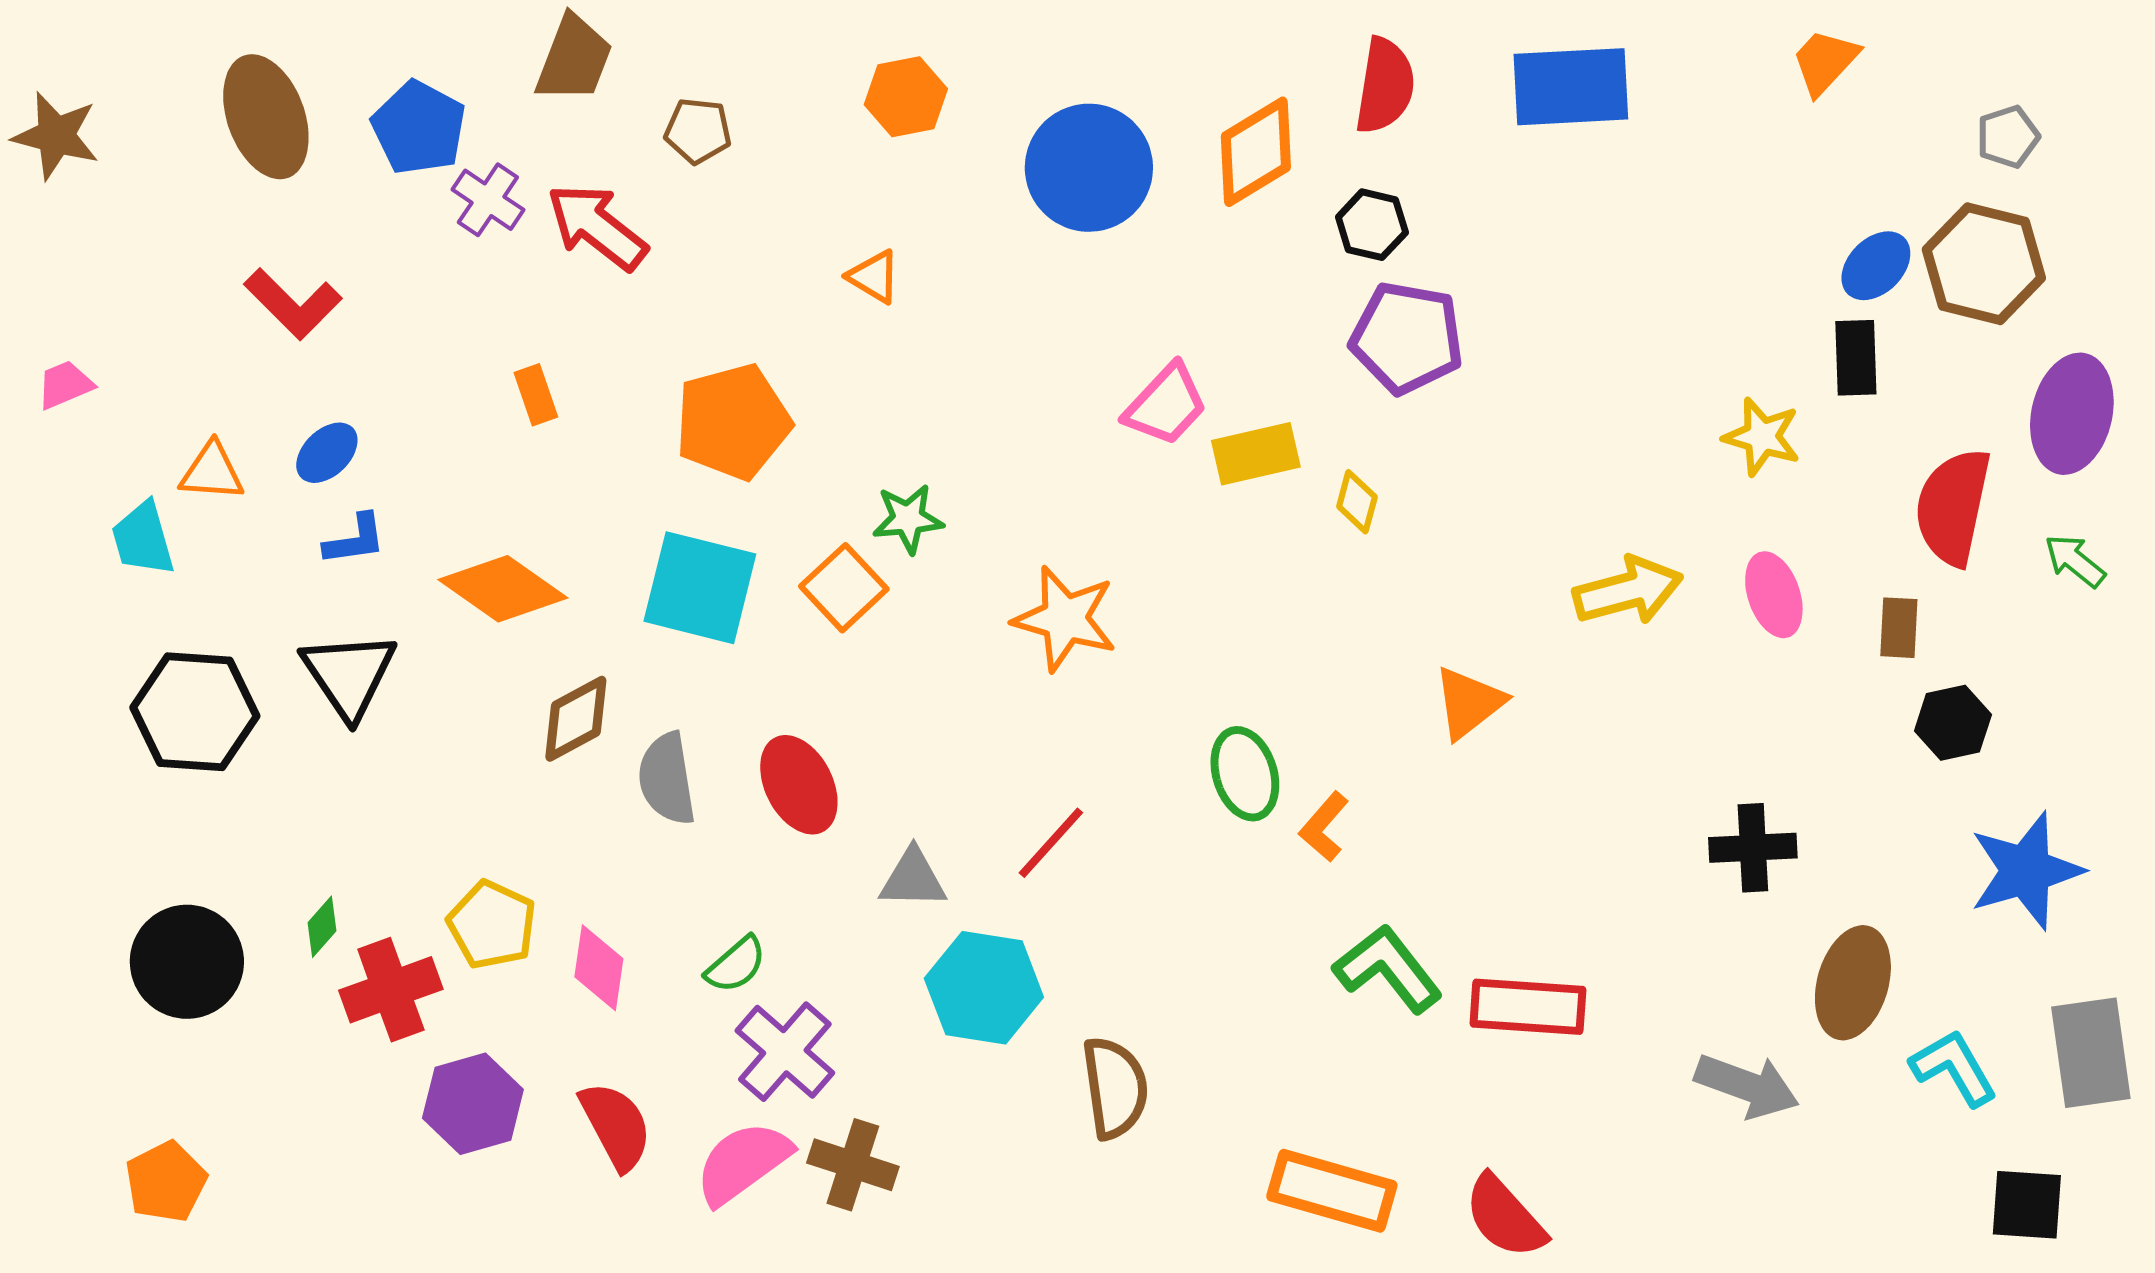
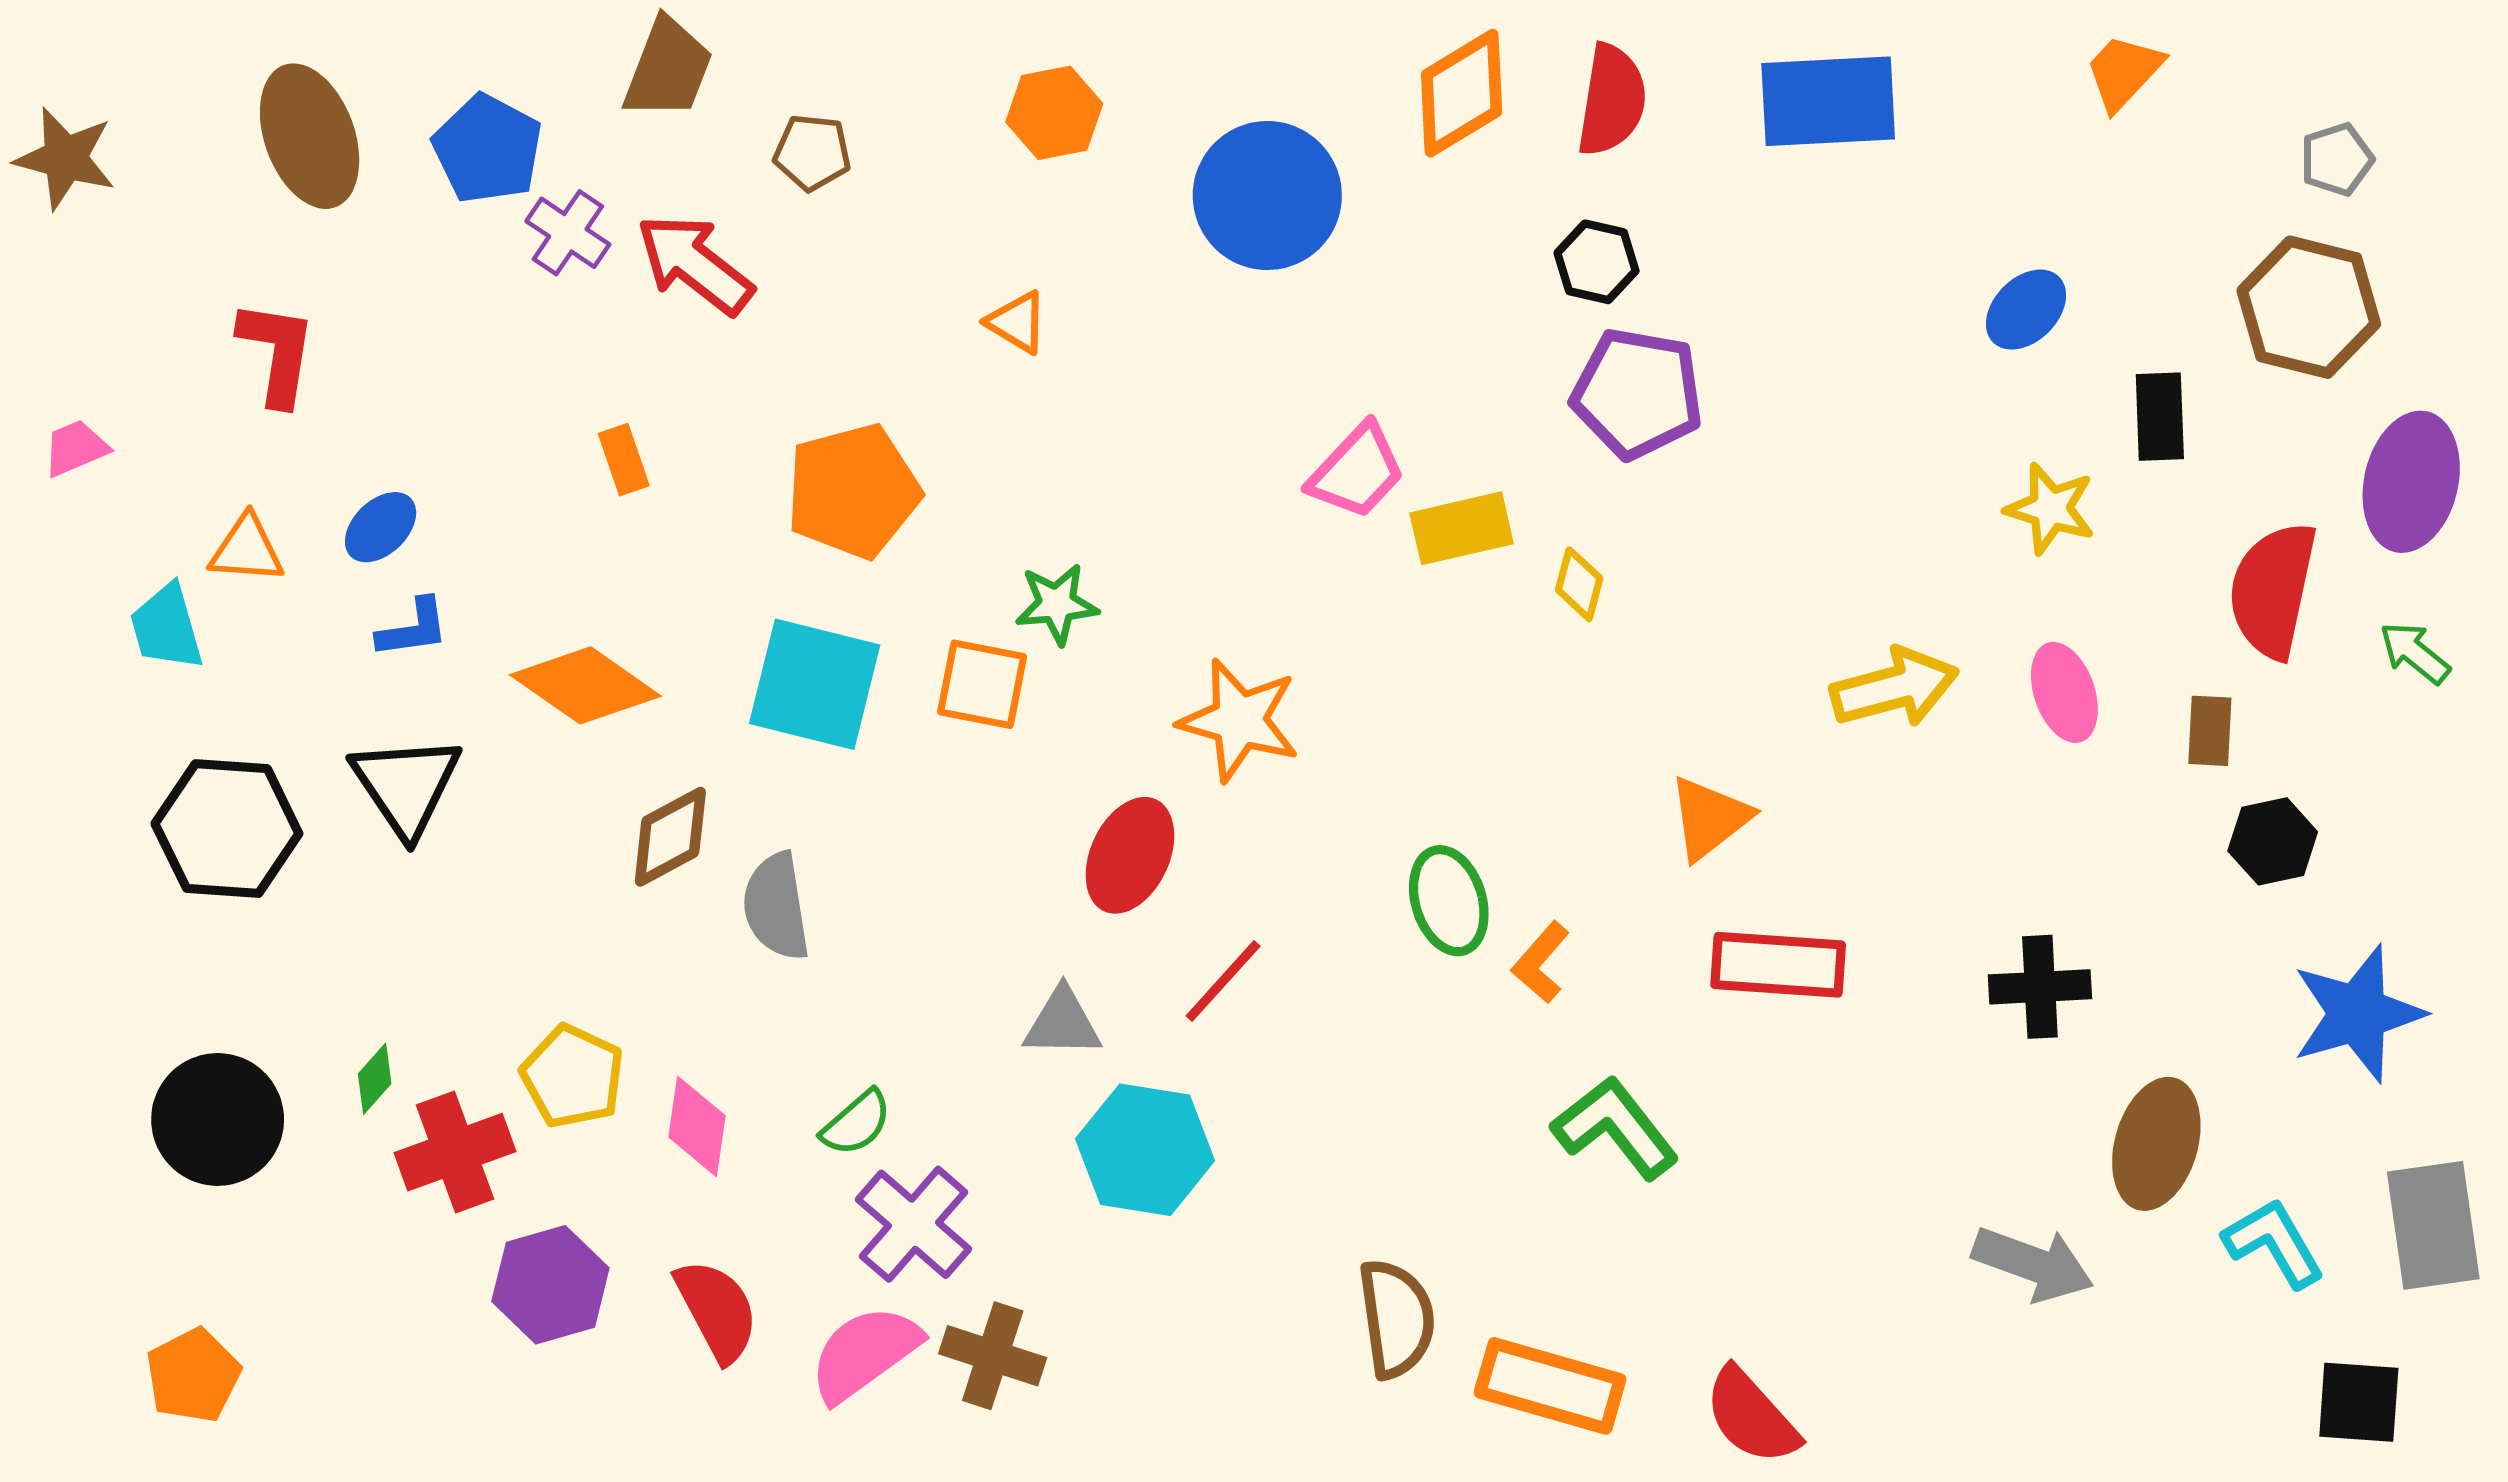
orange diamond: (1256, 152) -> (1462, 93), moved
blue ellipse: (1876, 266) -> (2026, 310), moved
red L-shape: (293, 304) -> (277, 353), moved, turned -126
orange square: (844, 588) -> (982, 684), turned -36
red ellipse: (799, 785) -> (1130, 855), moved, turned 52
red rectangle: (1528, 1007) -> (1778, 965), moved
brown semicircle: (1115, 1088) -> (1396, 1318), moved

